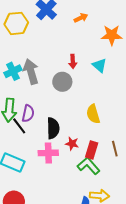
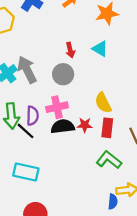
black semicircle: (53, 128) -> (63, 126), turned -85
red star: (72, 144) -> (85, 125), moved
red rectangle: (92, 150) -> (107, 128), moved
pink cross: (48, 153) -> (57, 107), moved

